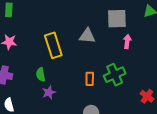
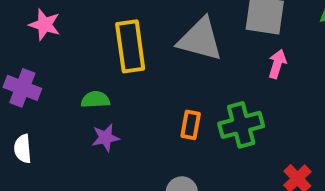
gray triangle: (87, 36) -> (200, 39), size x1.4
green semicircle: (41, 75) -> (95, 100), turned 88

